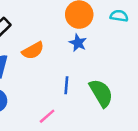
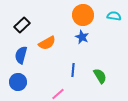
green semicircle: (101, 93) -> (100, 76), size x0.7

